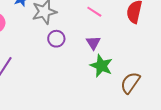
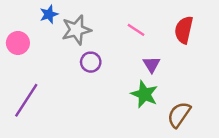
purple triangle: (93, 43) -> (152, 64), moved

